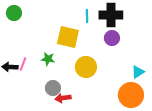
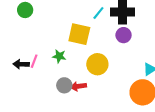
cyan line: (87, 16) -> (98, 13), turned 40
red arrow: (63, 98) -> (78, 86), moved

